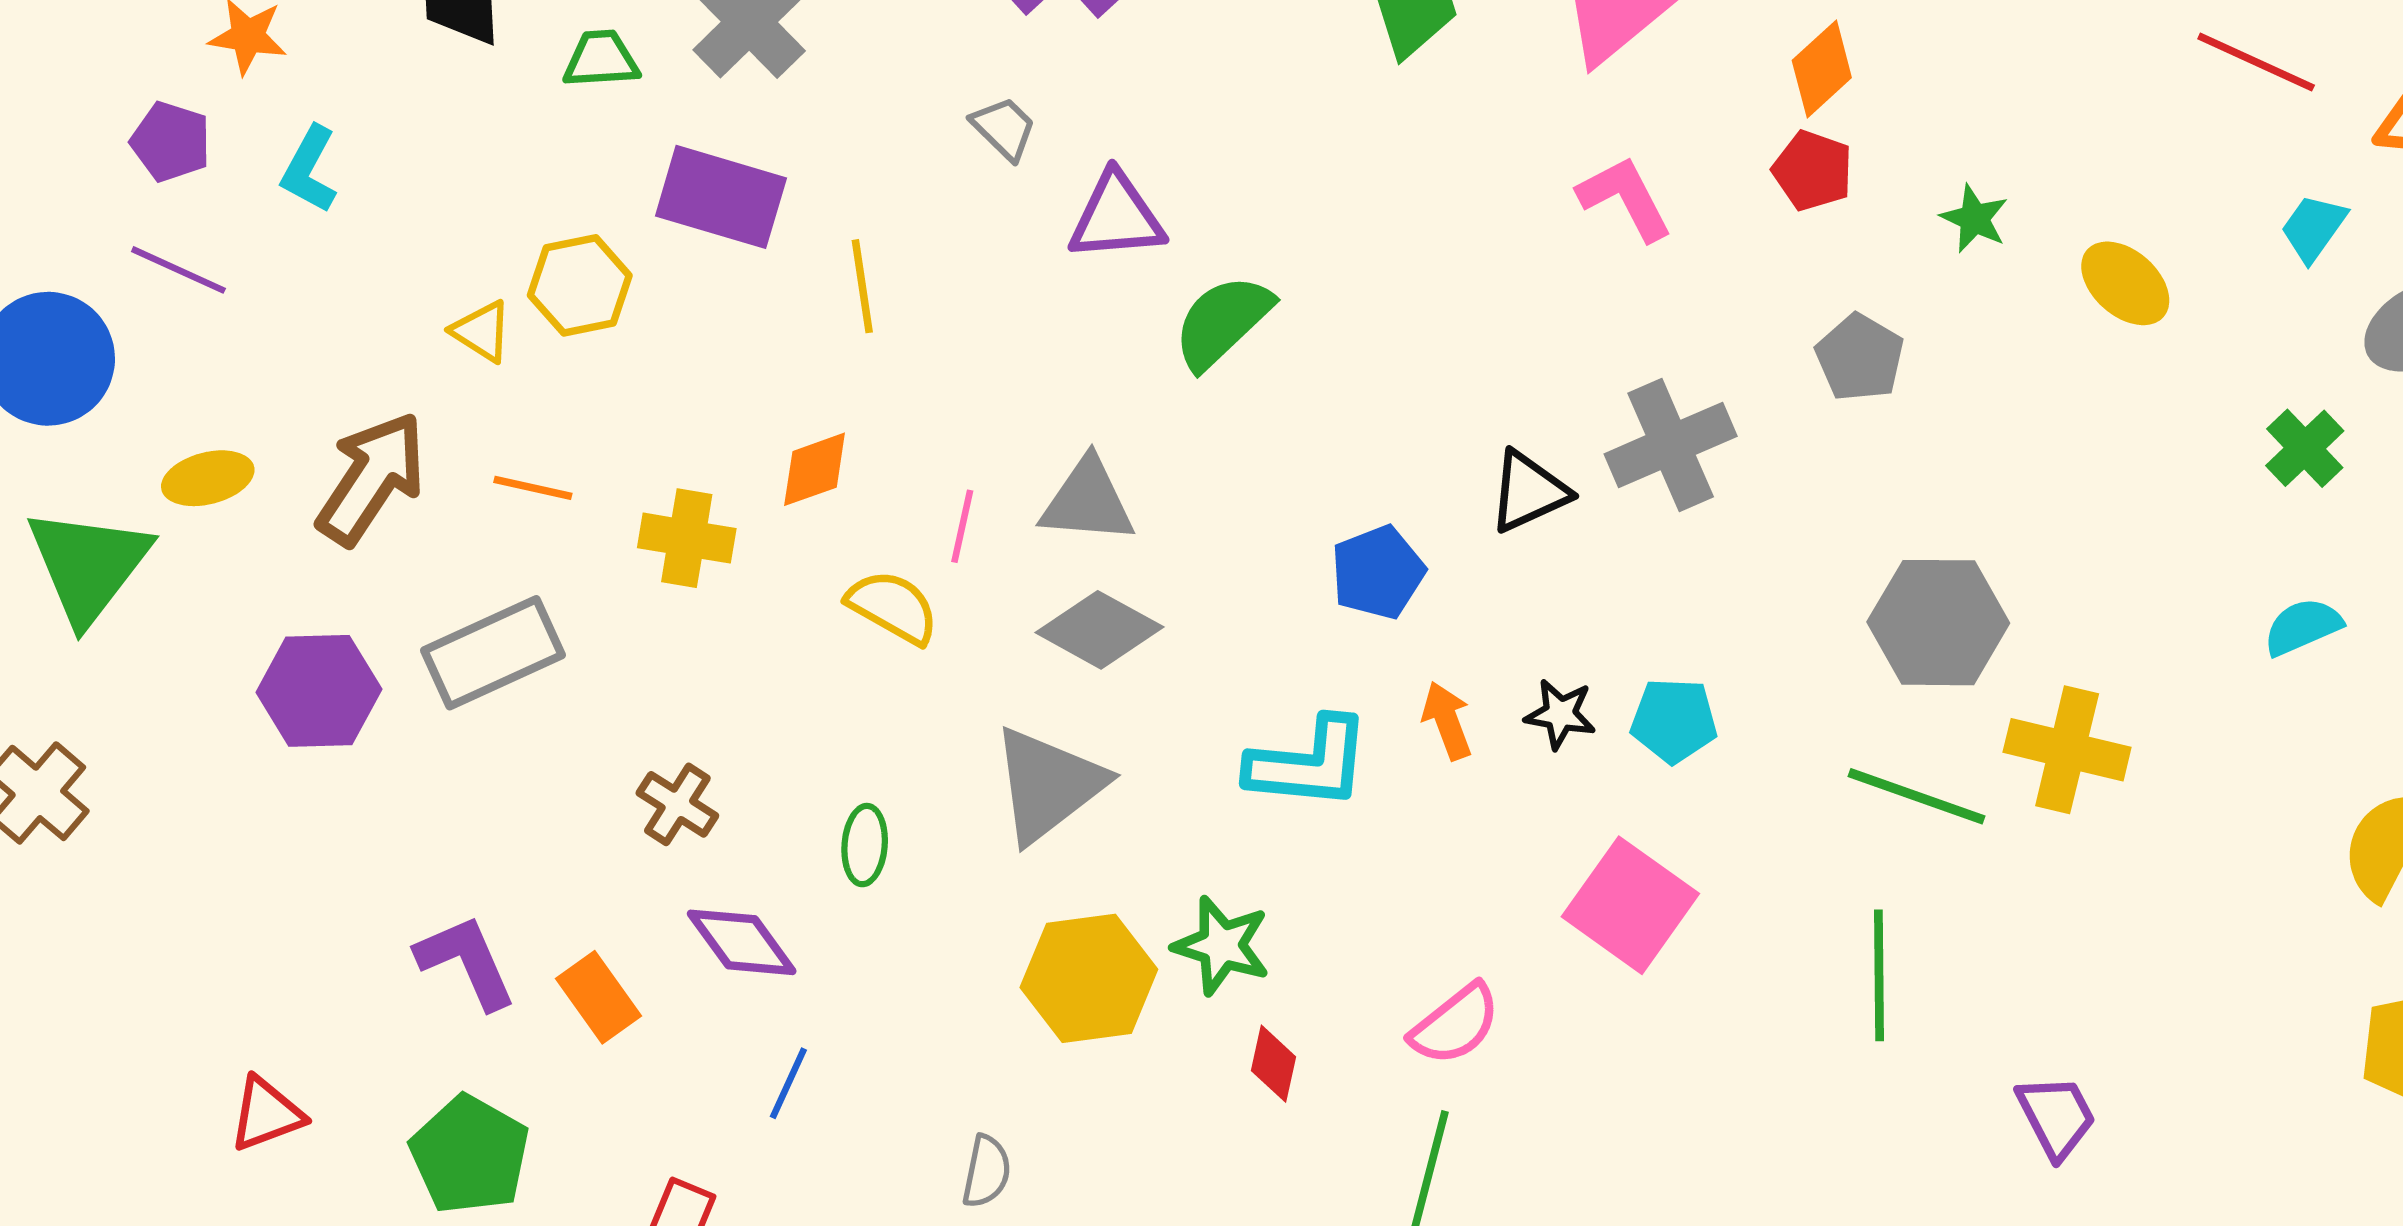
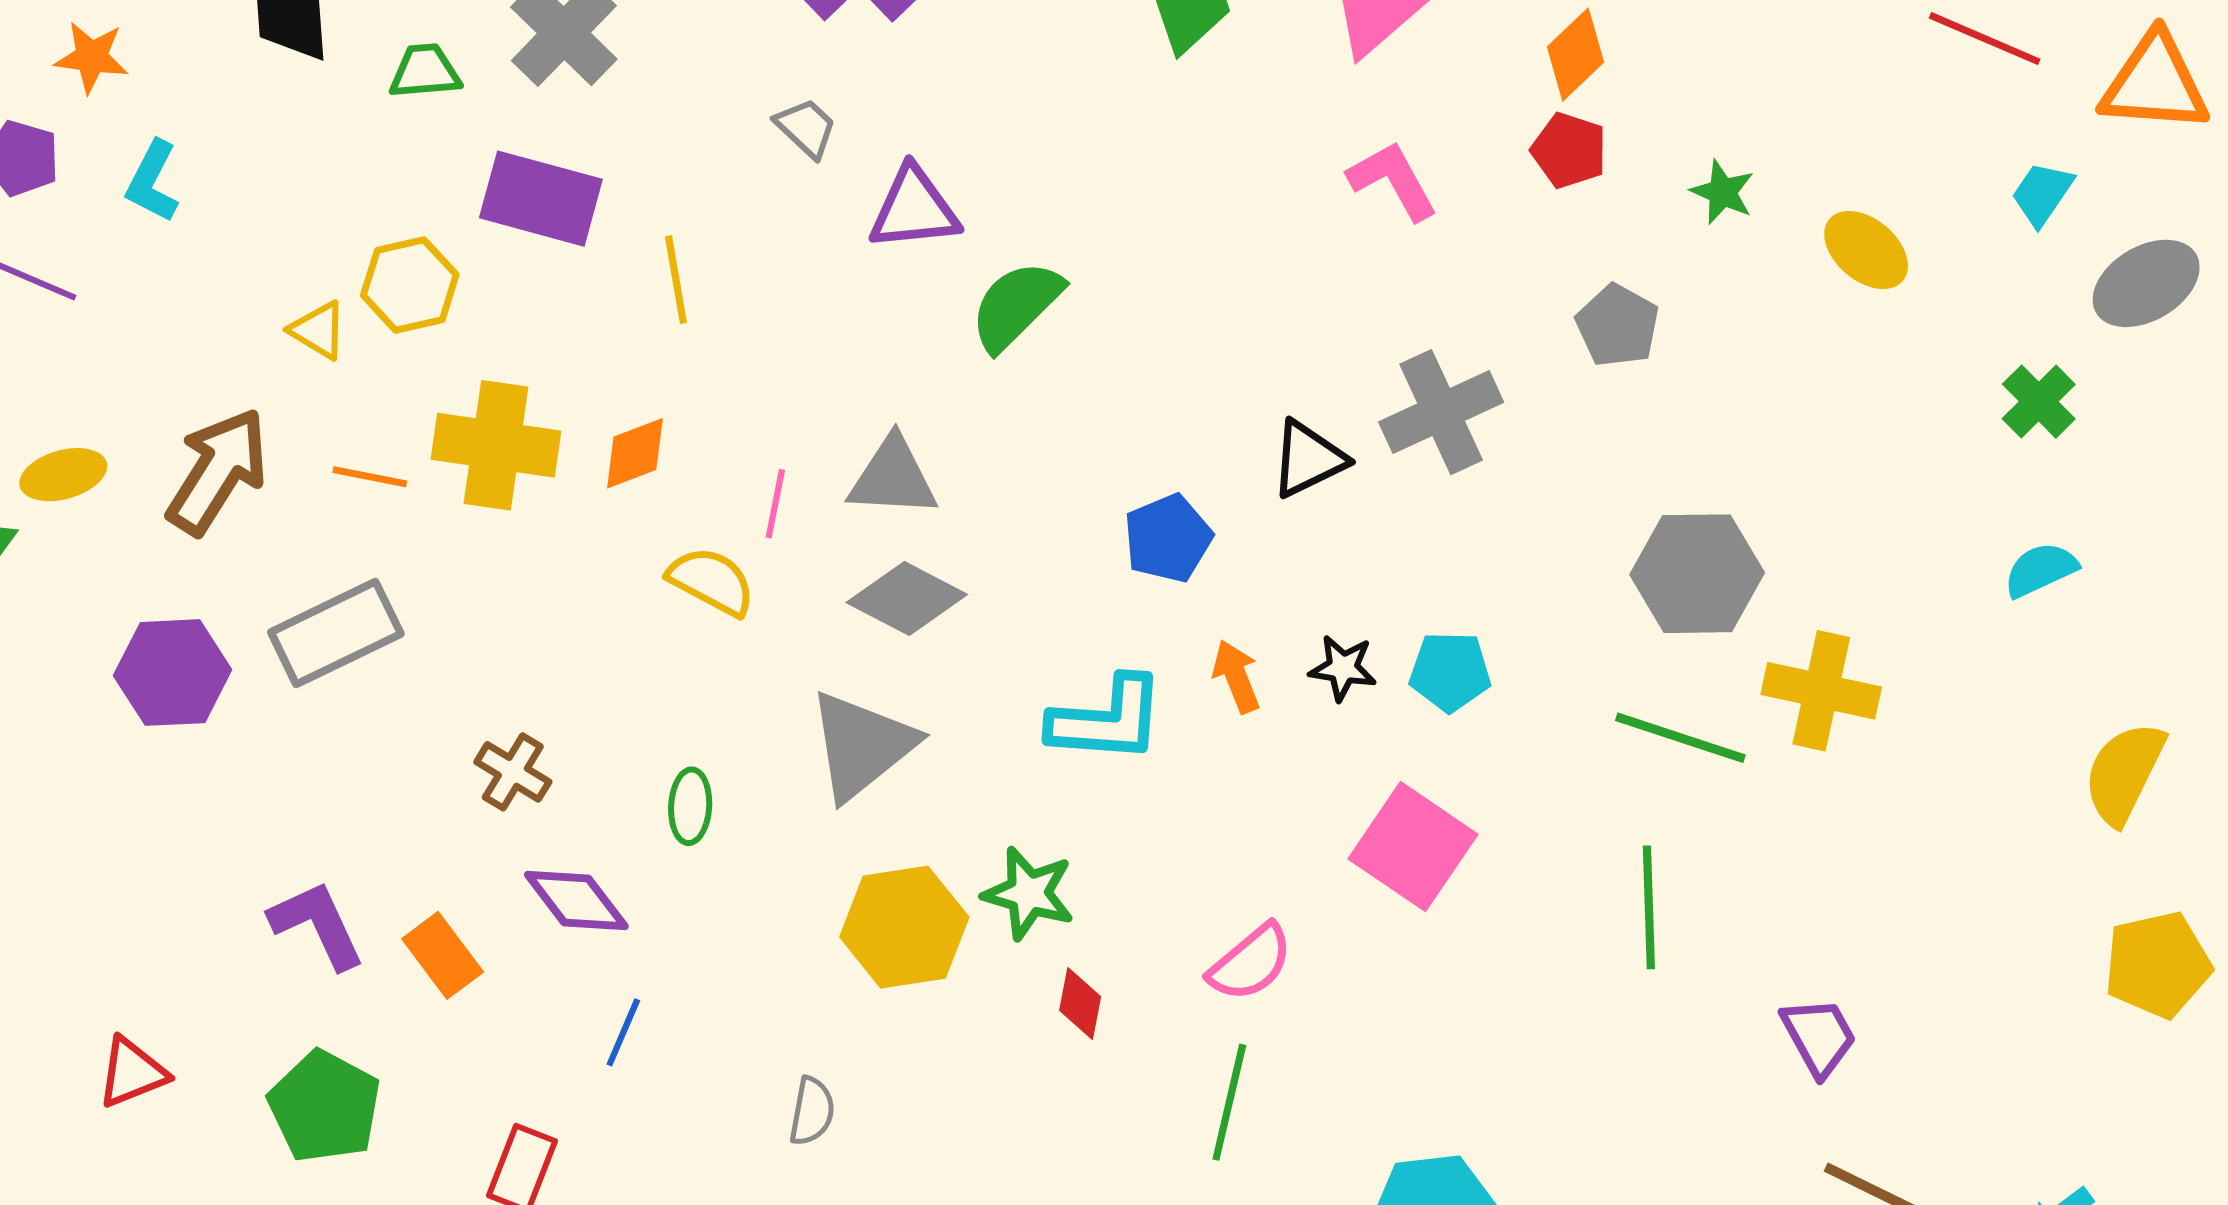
yellow cross: (687, 538) -> (496, 445), moved, size x1.4

